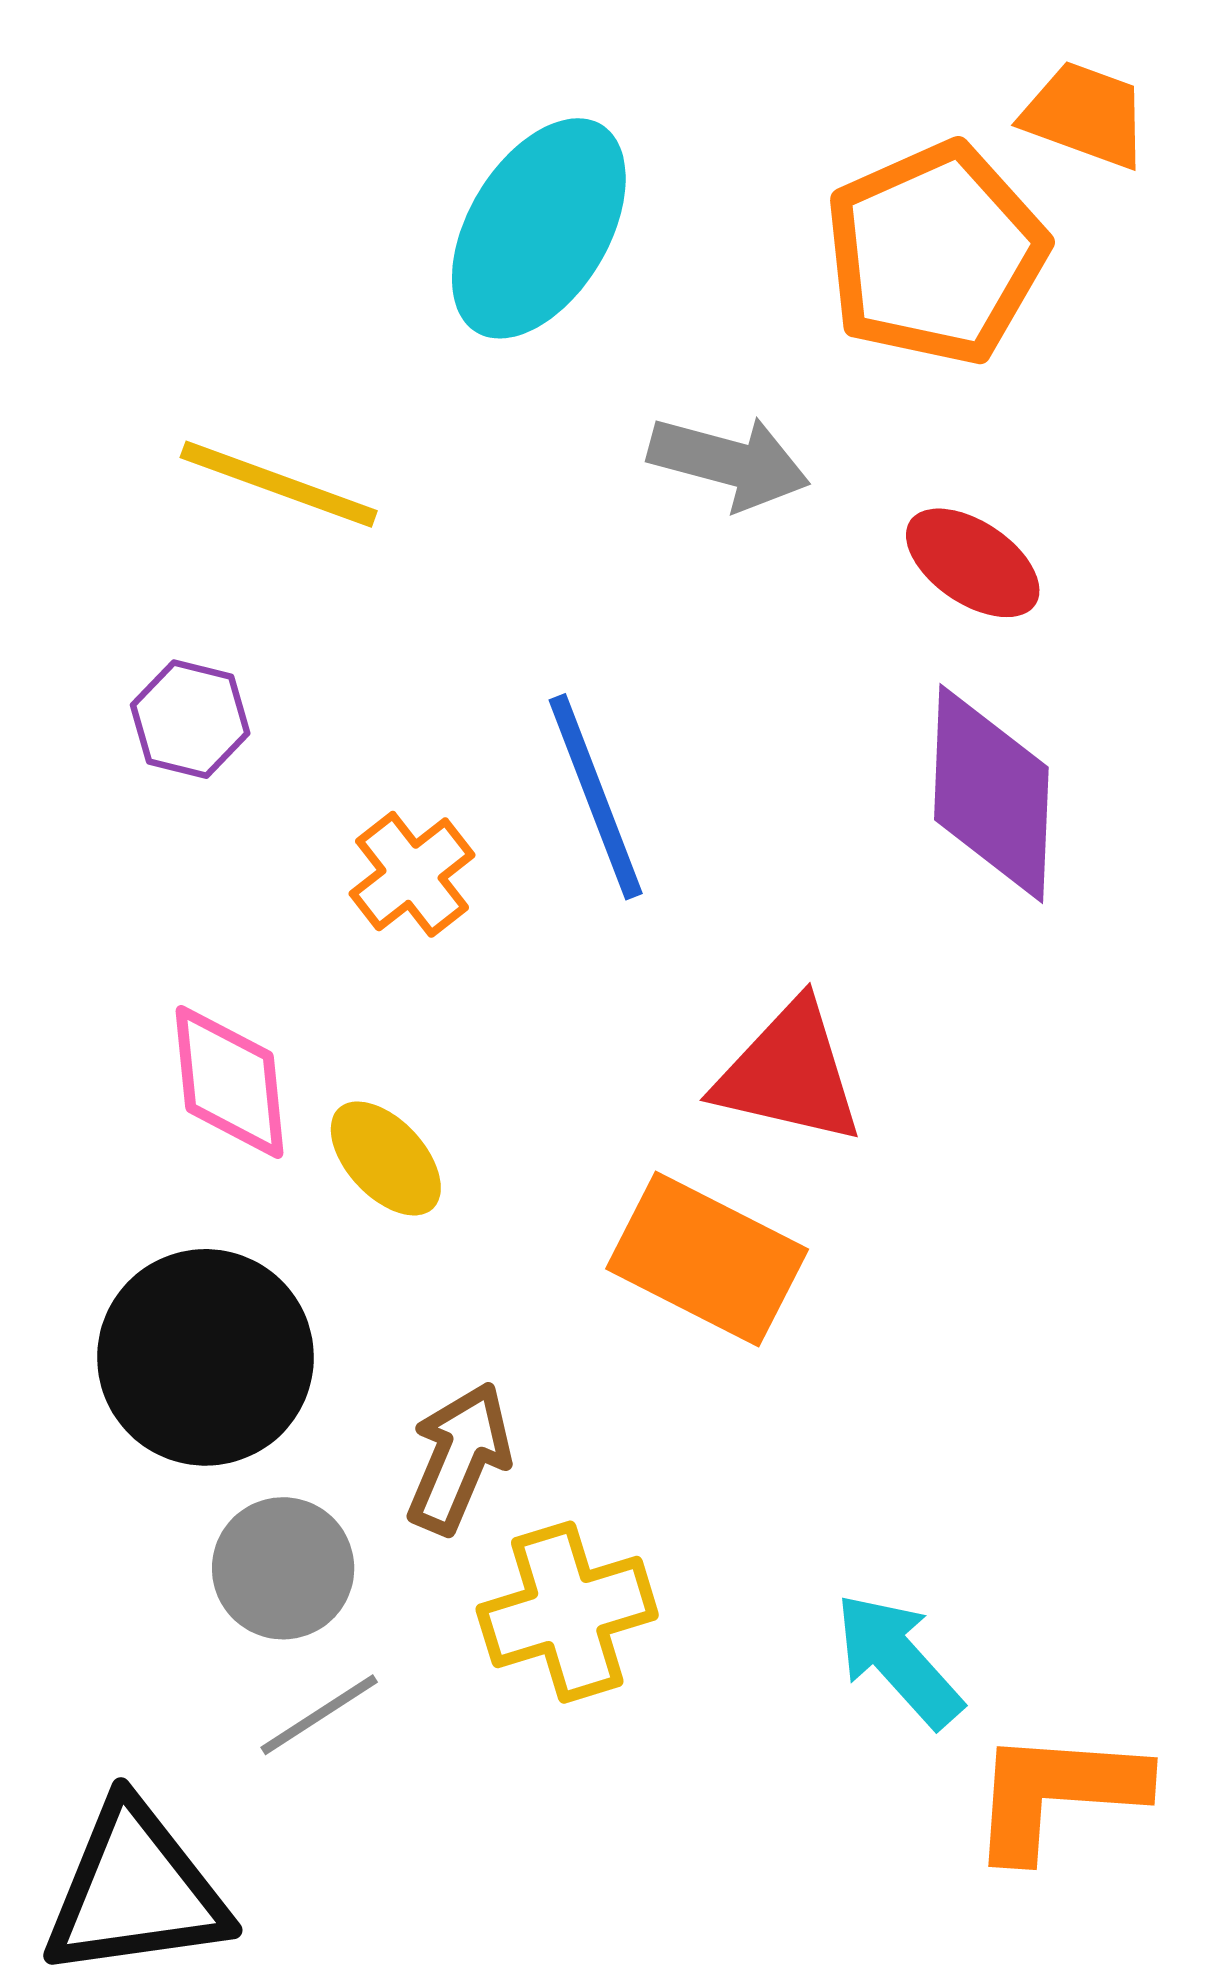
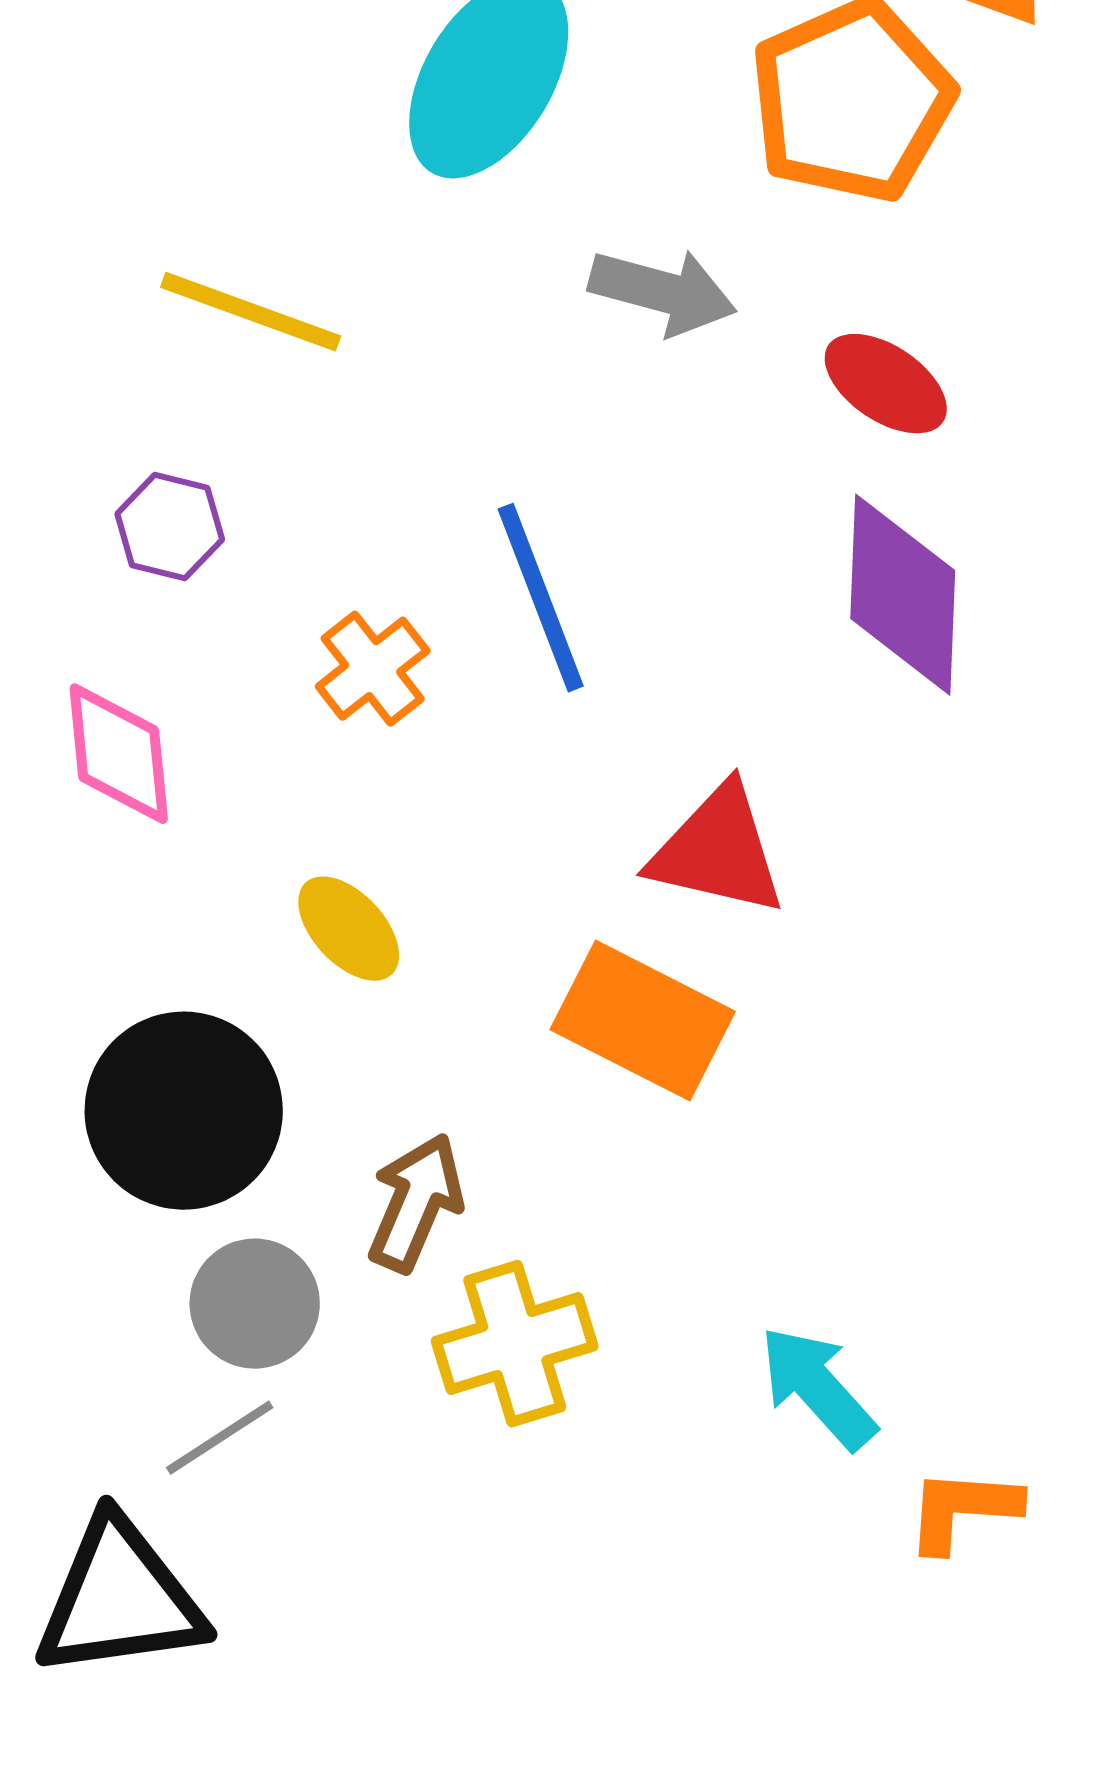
pink diamond: (230, 1082) -> (119, 754), moved
gray line: (319, 1715) -> (220, 1438), moved
orange L-shape: (1057, 1793) -> (963, 1510), size x0.7

